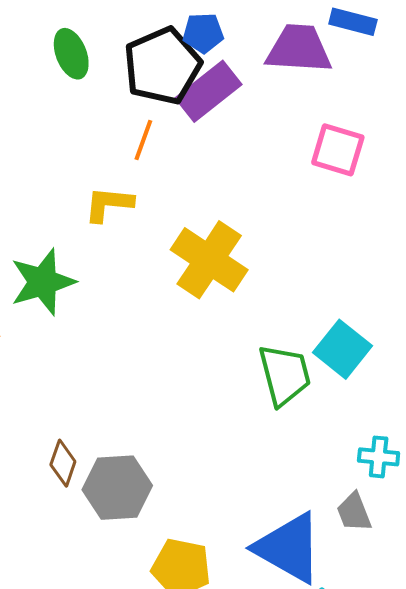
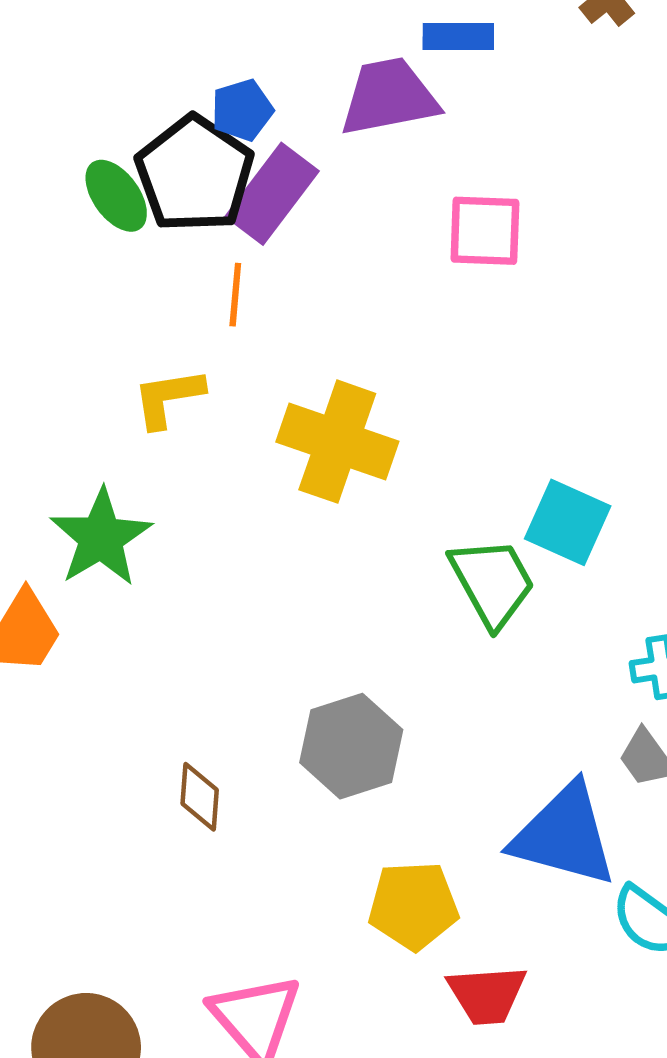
green ellipse: (71, 54) -> (116, 196), moved
orange line: (143, 140) -> (235, 295), moved
gray hexagon: (117, 488) -> (351, 746), moved

